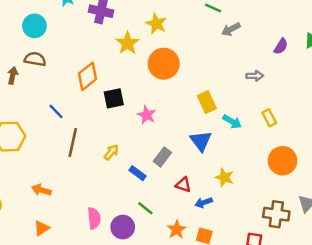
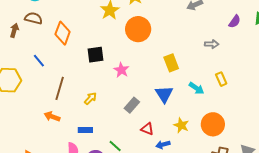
orange diamond: (88, 76) -> (63, 33), moved, turned -35
blue line: (56, 111) -> (39, 61), moved
cyan arrow: (232, 122) -> (196, 88), moved
orange circle: (283, 161) -> (213, 124), moved
blue rectangle: (138, 173) -> (85, 130), moved, turned -40
orange arrow: (41, 190) -> (52, 116), moved

